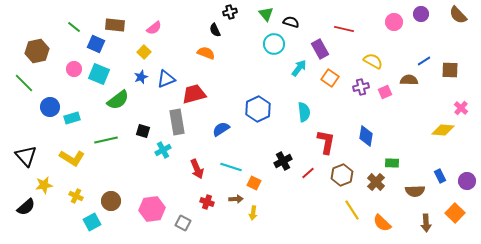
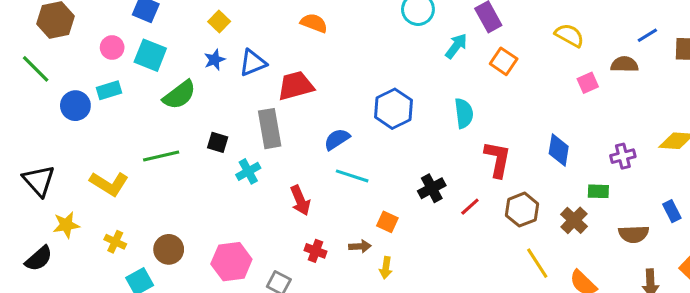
purple cross: (361, 87) -> (623, 156), moved
cyan rectangle: (72, 118) -> (109, 90), moved
cyan line: (231, 167) -> (352, 176), moved

